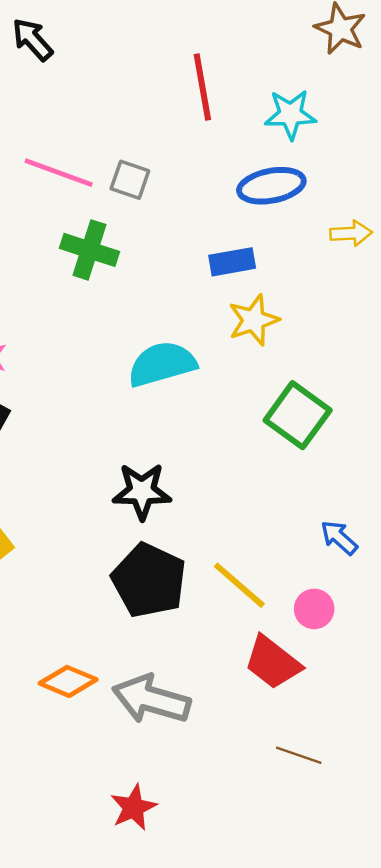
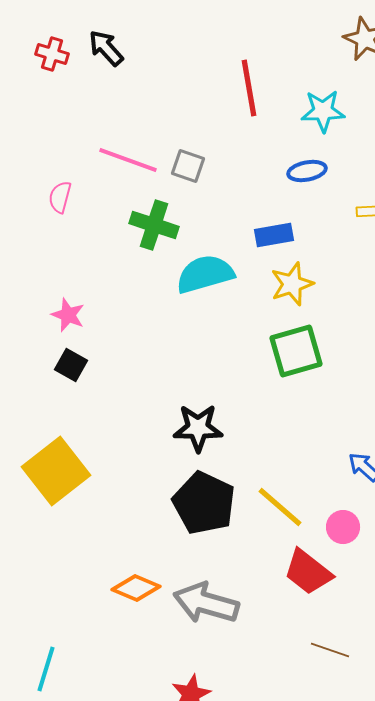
blue ellipse: (271, 186) -> (307, 171), size x0.7
cyan semicircle: (162, 364) -> (205, 274), moved
green square: (298, 415) -> (296, 351), moved, turned 38

